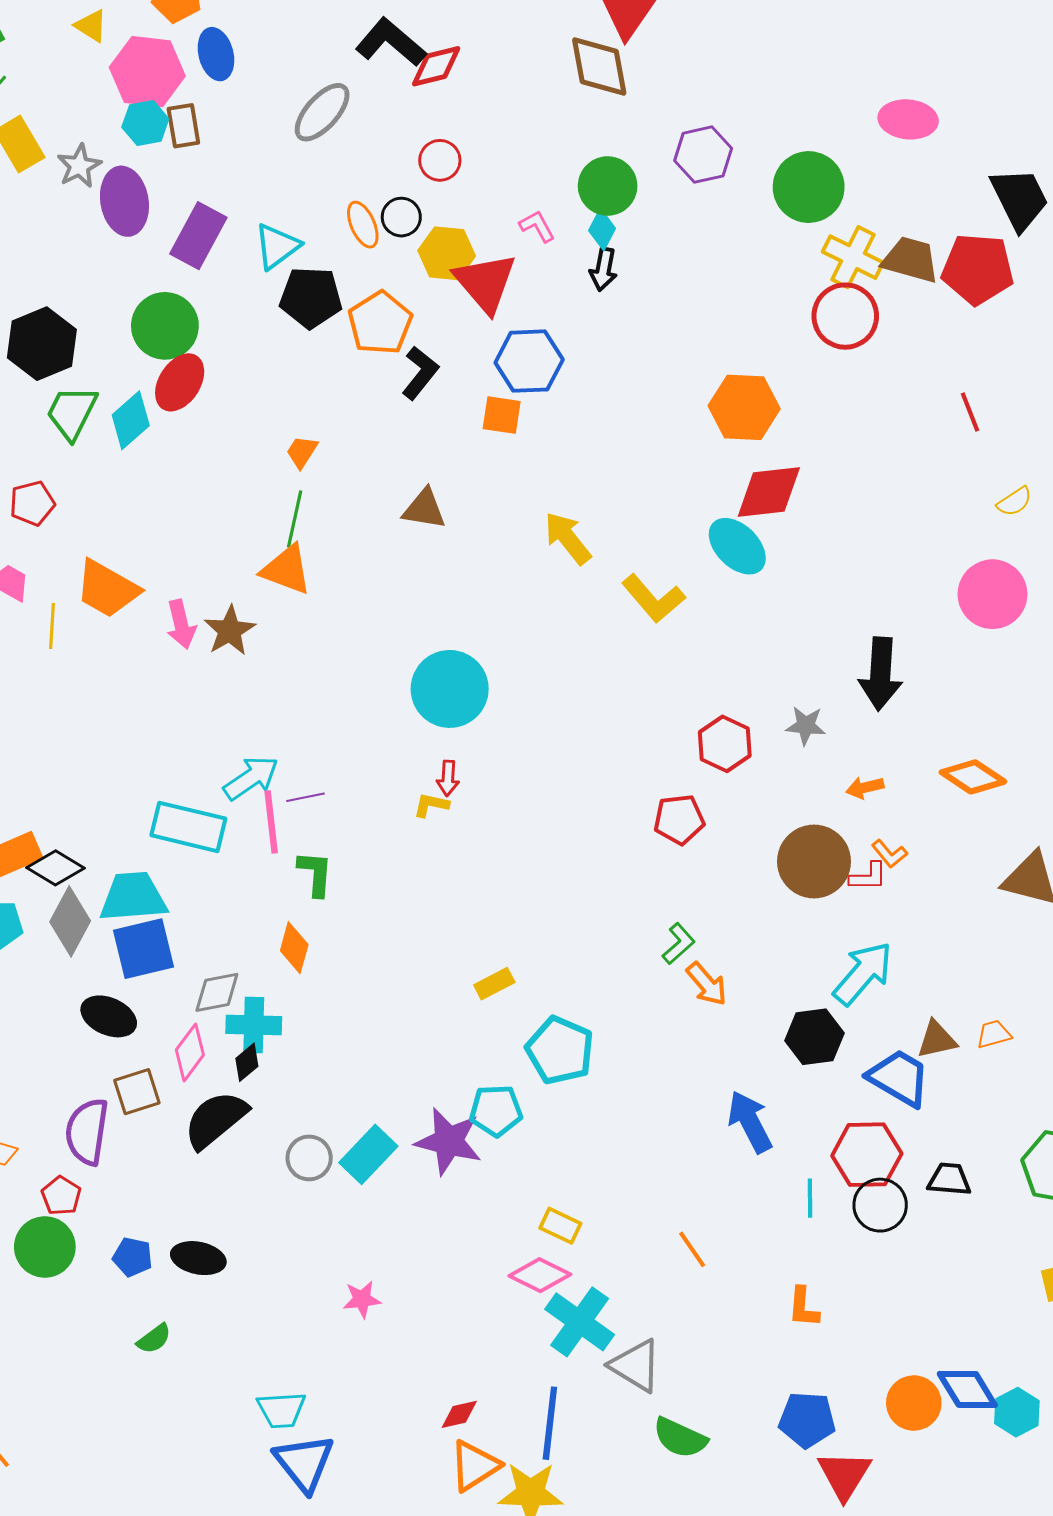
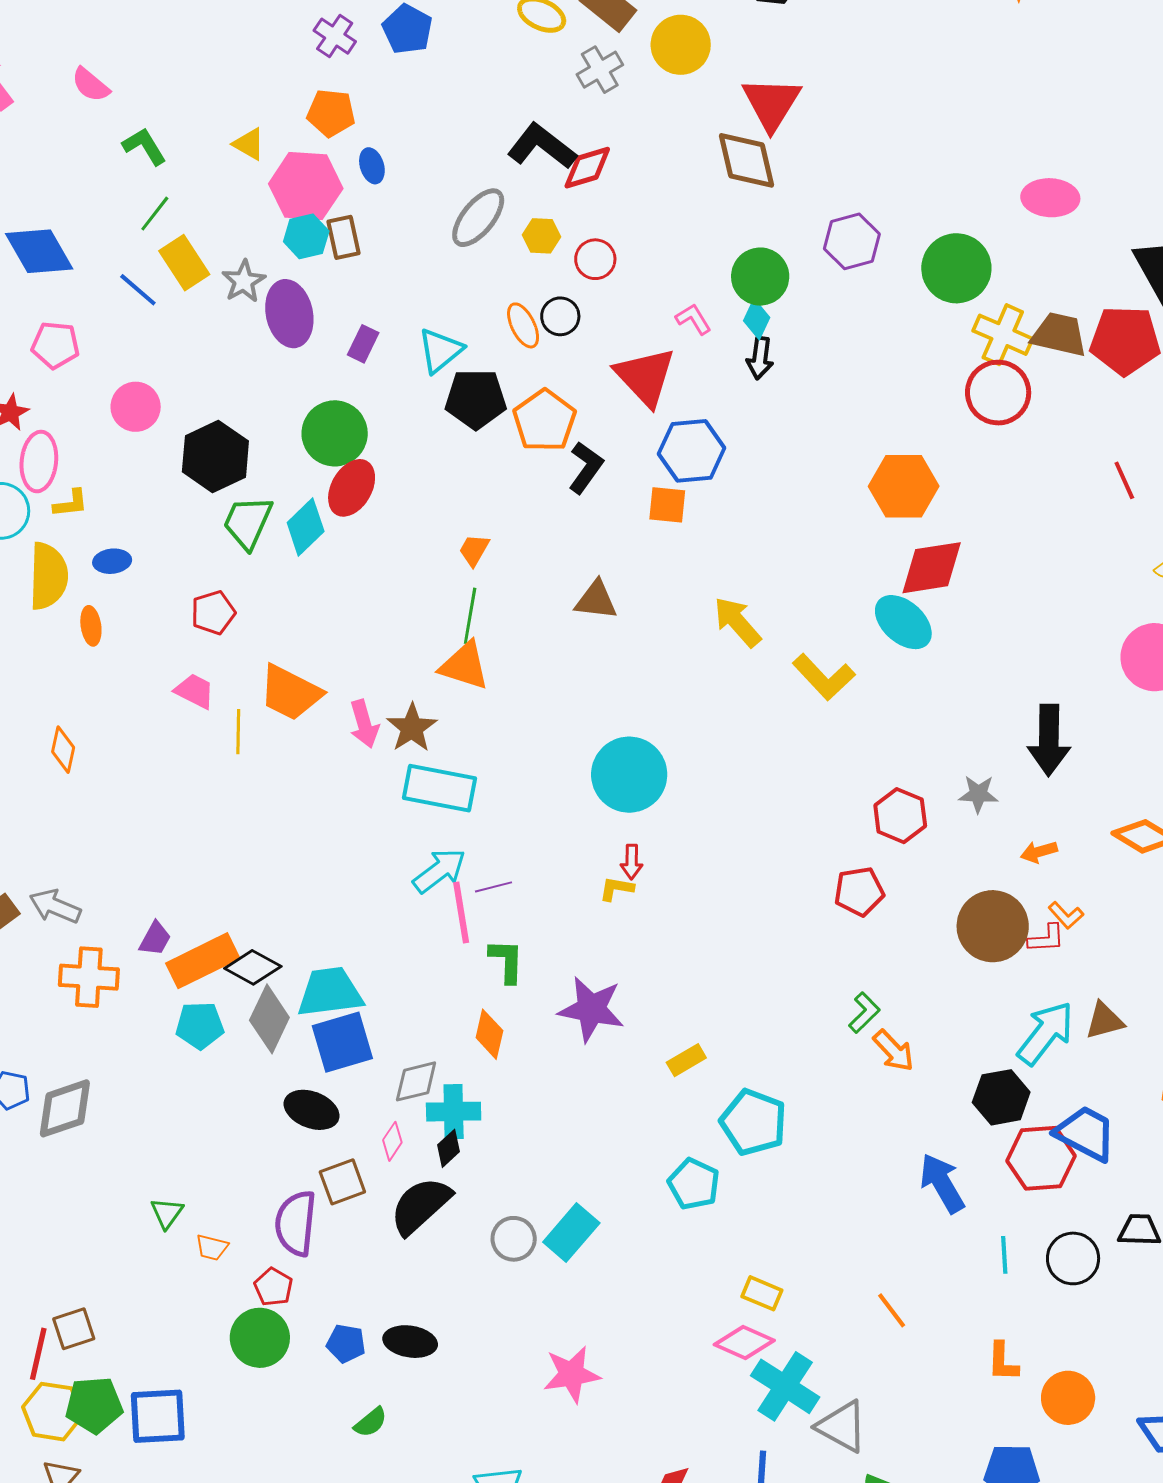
blue ellipse: (216, 54) -> (372, 166), size x0.7
purple rectangle: (198, 236) -> (363, 344), size x0.6
yellow hexagon: (447, 253) -> (541, 236), moved, size x0.7
cyan rectangle: (188, 827) -> (440, 788), moved
brown triangle: (937, 1040) -> (1105, 1021), moved
pink diamond: (190, 1052) -> (392, 1141), size x0.7
cyan pentagon: (496, 1111) -> (694, 1184), turned 30
purple star: (449, 1141) -> (591, 1009), moved
red hexagon: (867, 1155) -> (1041, 1158), moved
pink star: (362, 1299) -> (572, 1374), size x1.5
orange circle: (914, 1403) -> (1068, 1398), moved

